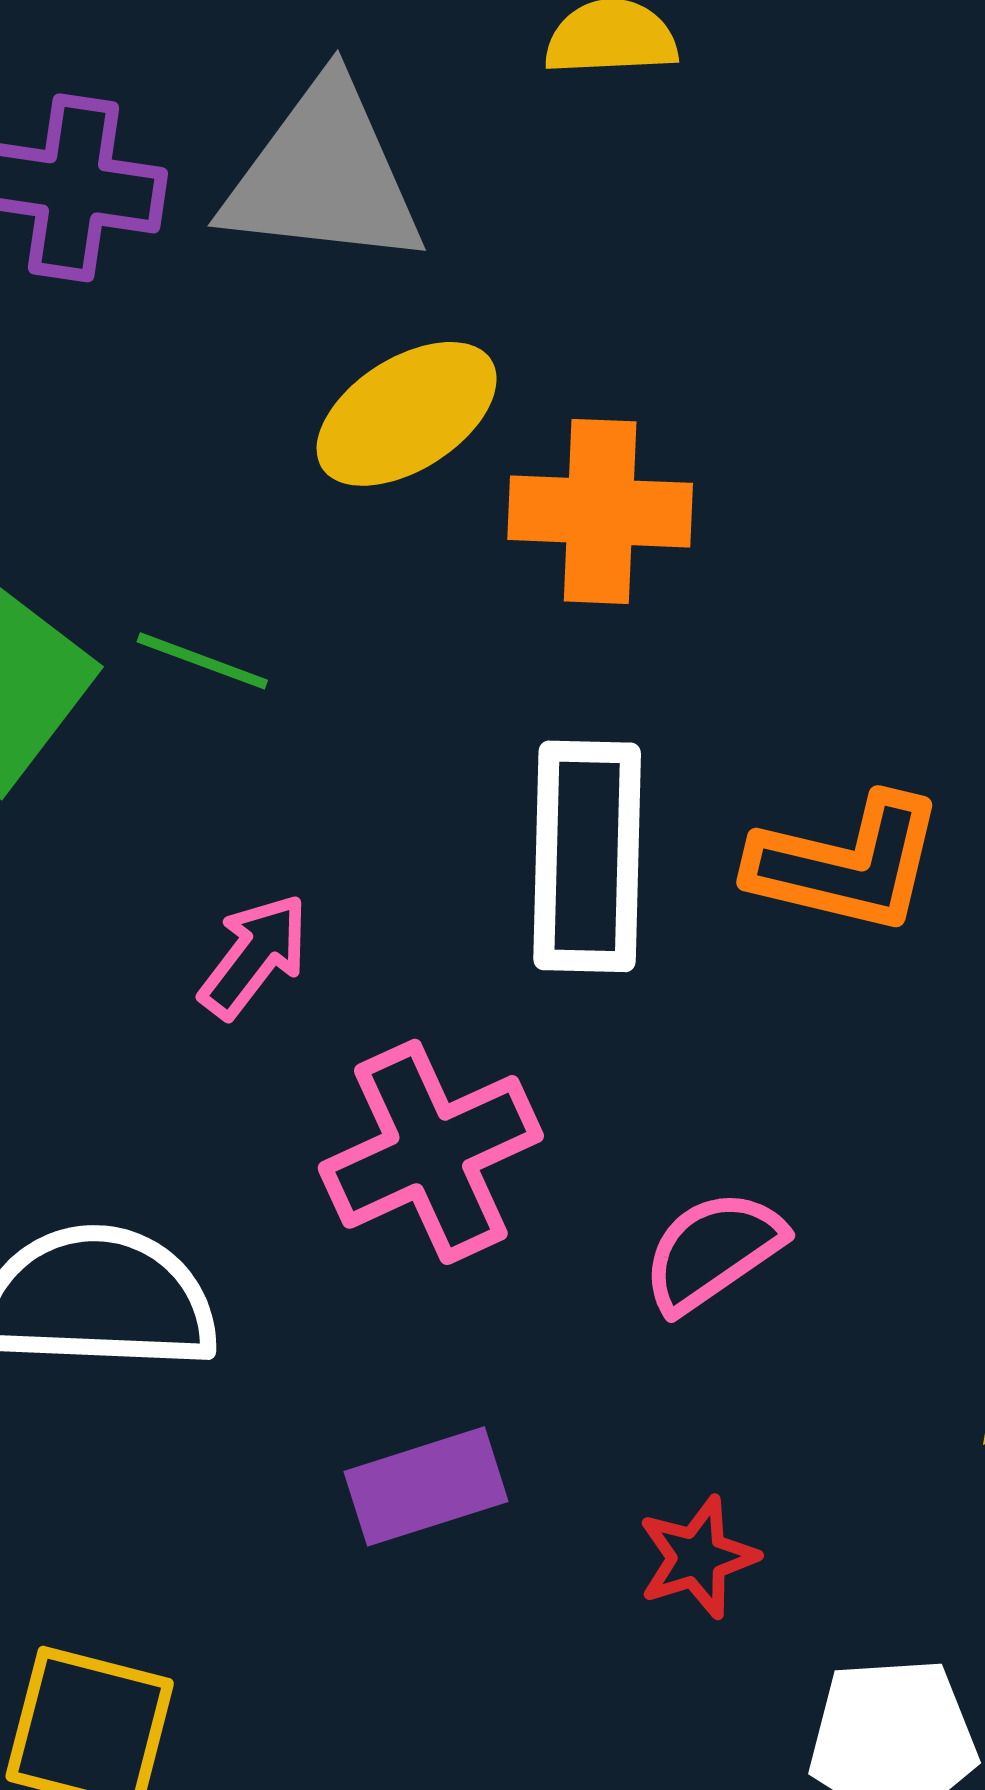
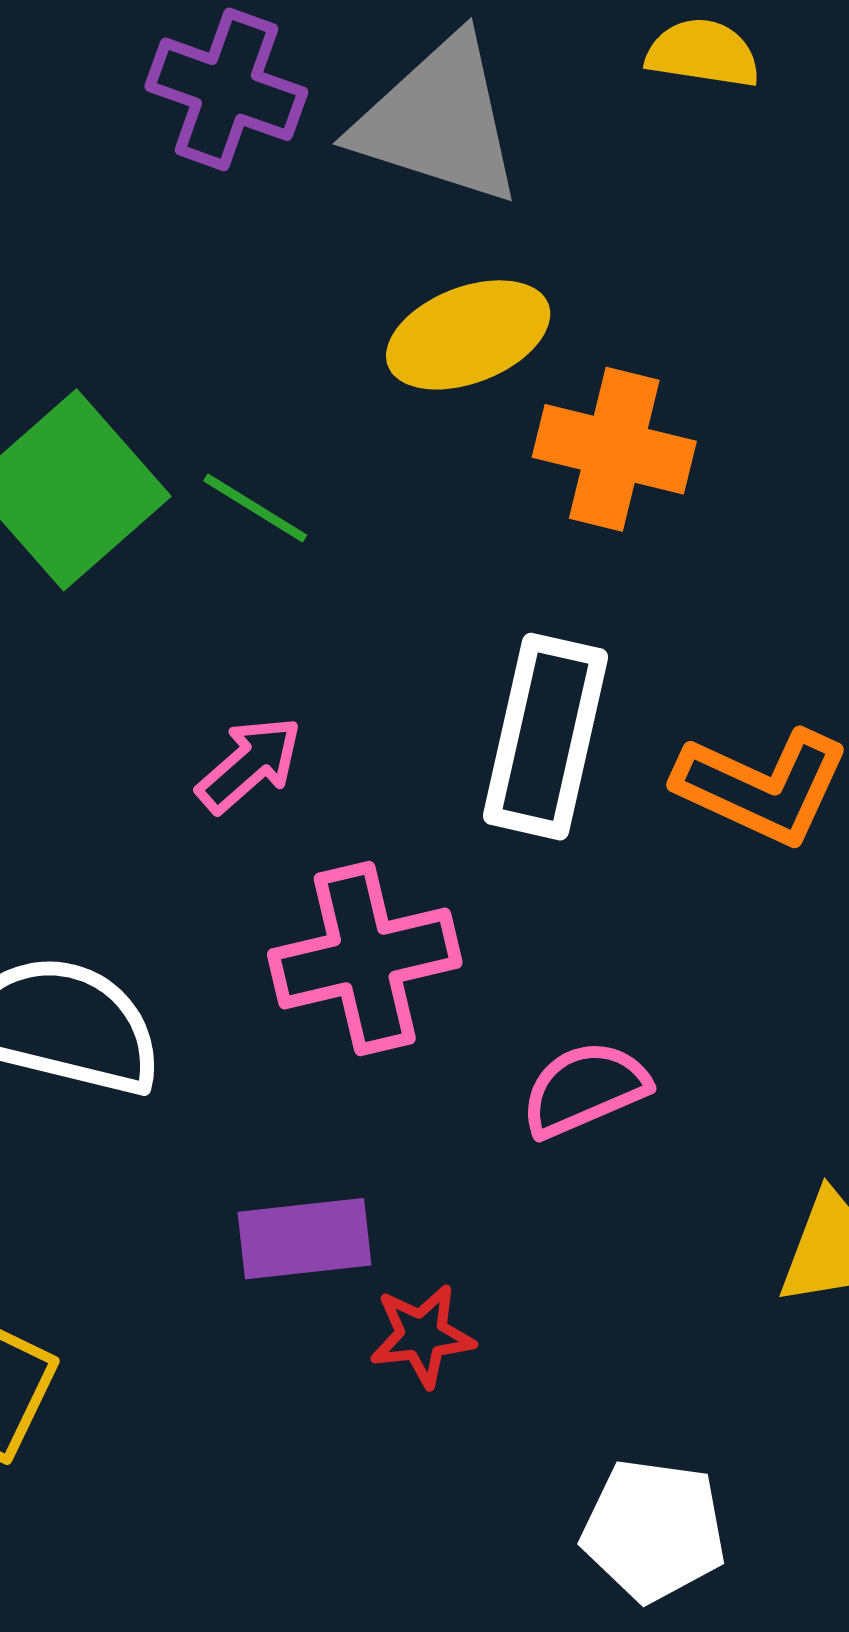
red star: (698, 1557) -> (422, 1336), moved

